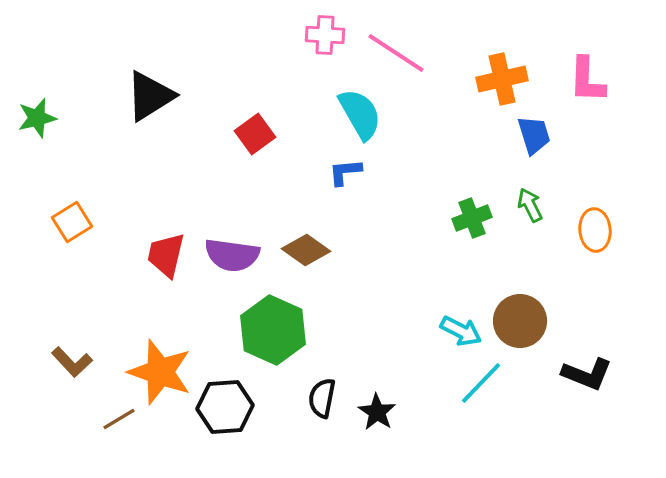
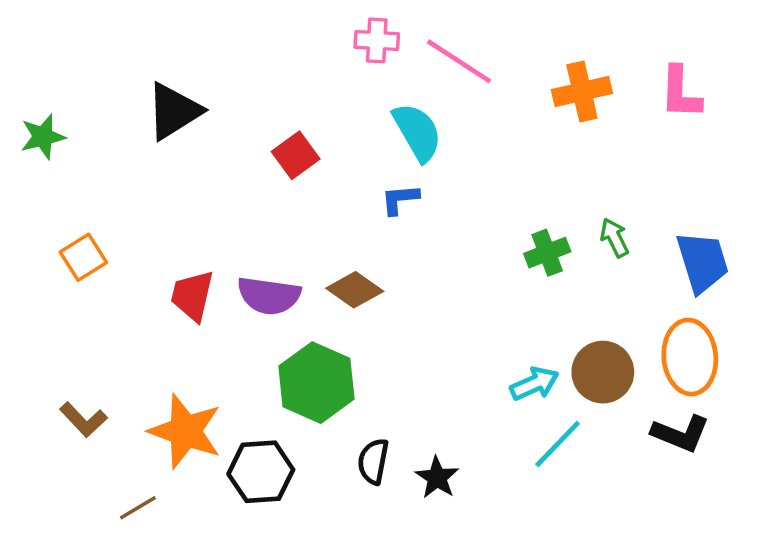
blue trapezoid: (534, 135) -> (703, 262), moved, size x1.4
orange ellipse: (595, 230) -> (690, 357), moved, size x1.5
cyan arrow: (461, 331) -> (534, 384), turned -51
brown line: (119, 419) -> (138, 508), moved

